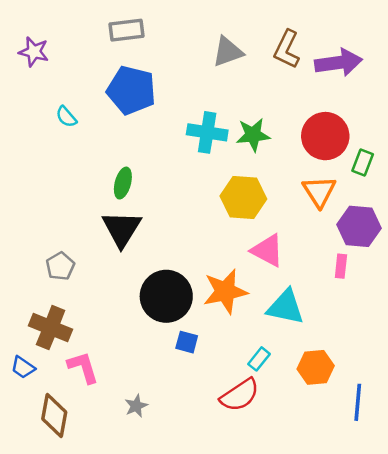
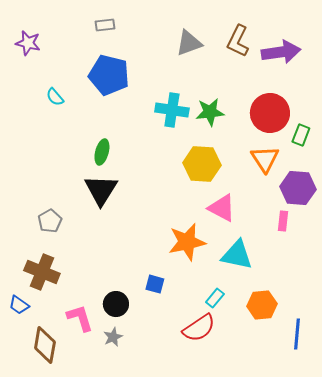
gray rectangle: (126, 30) -> (105, 25), size x0.7
black circle: (166, 296) -> (116, 304), moved, size x0.6
pink L-shape: (83, 367) -> (80, 318), moved

